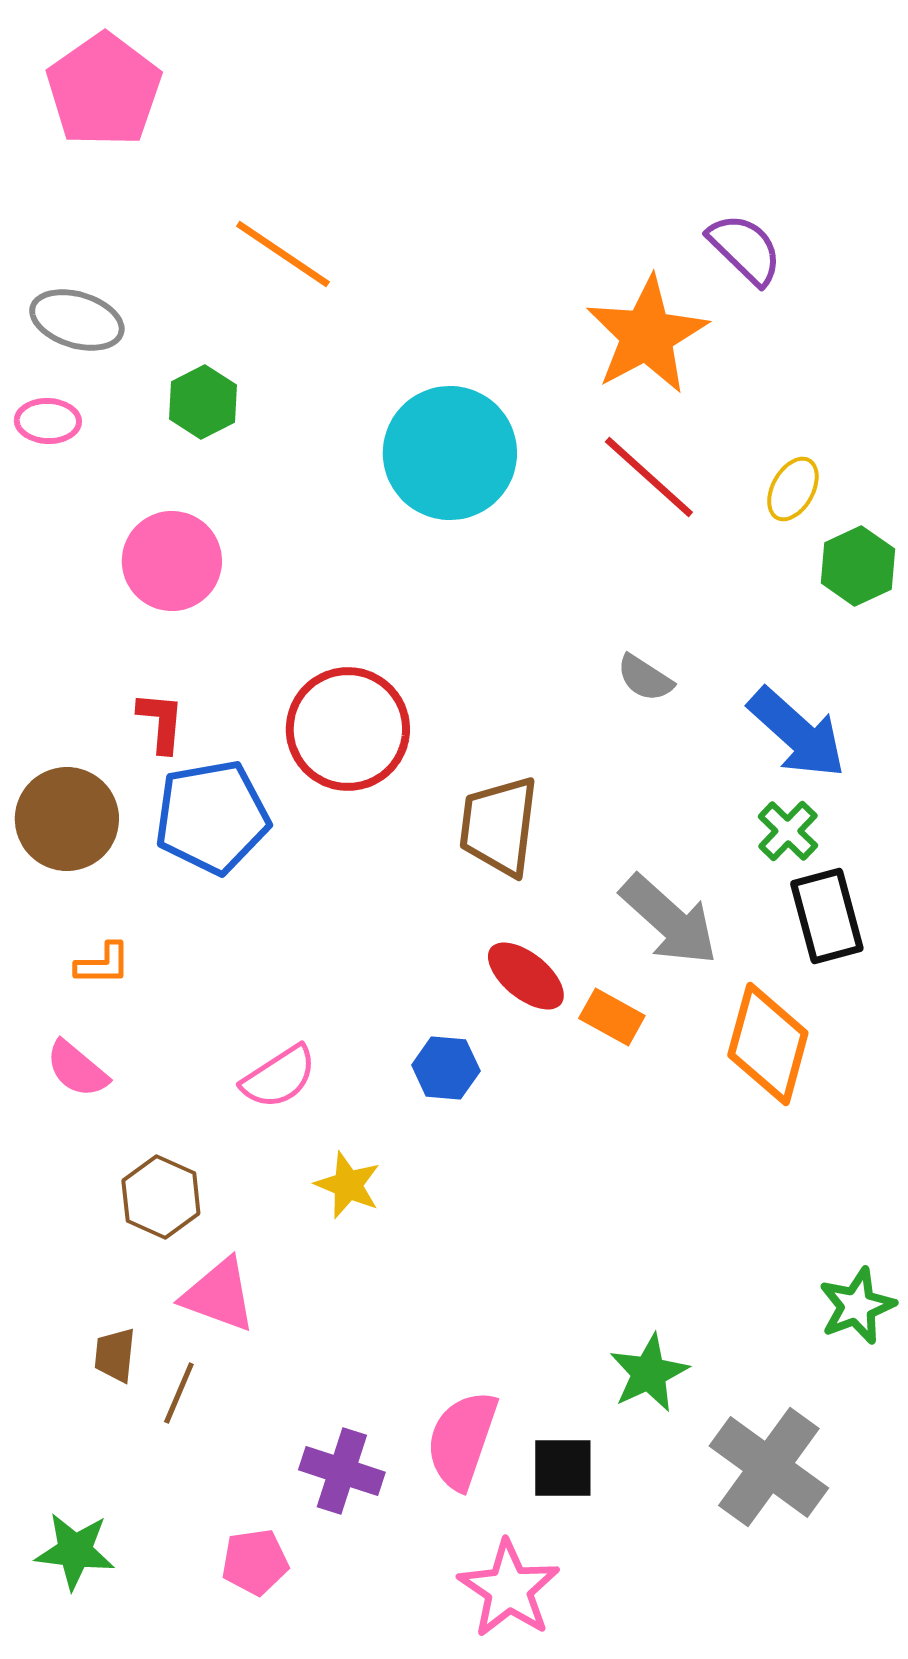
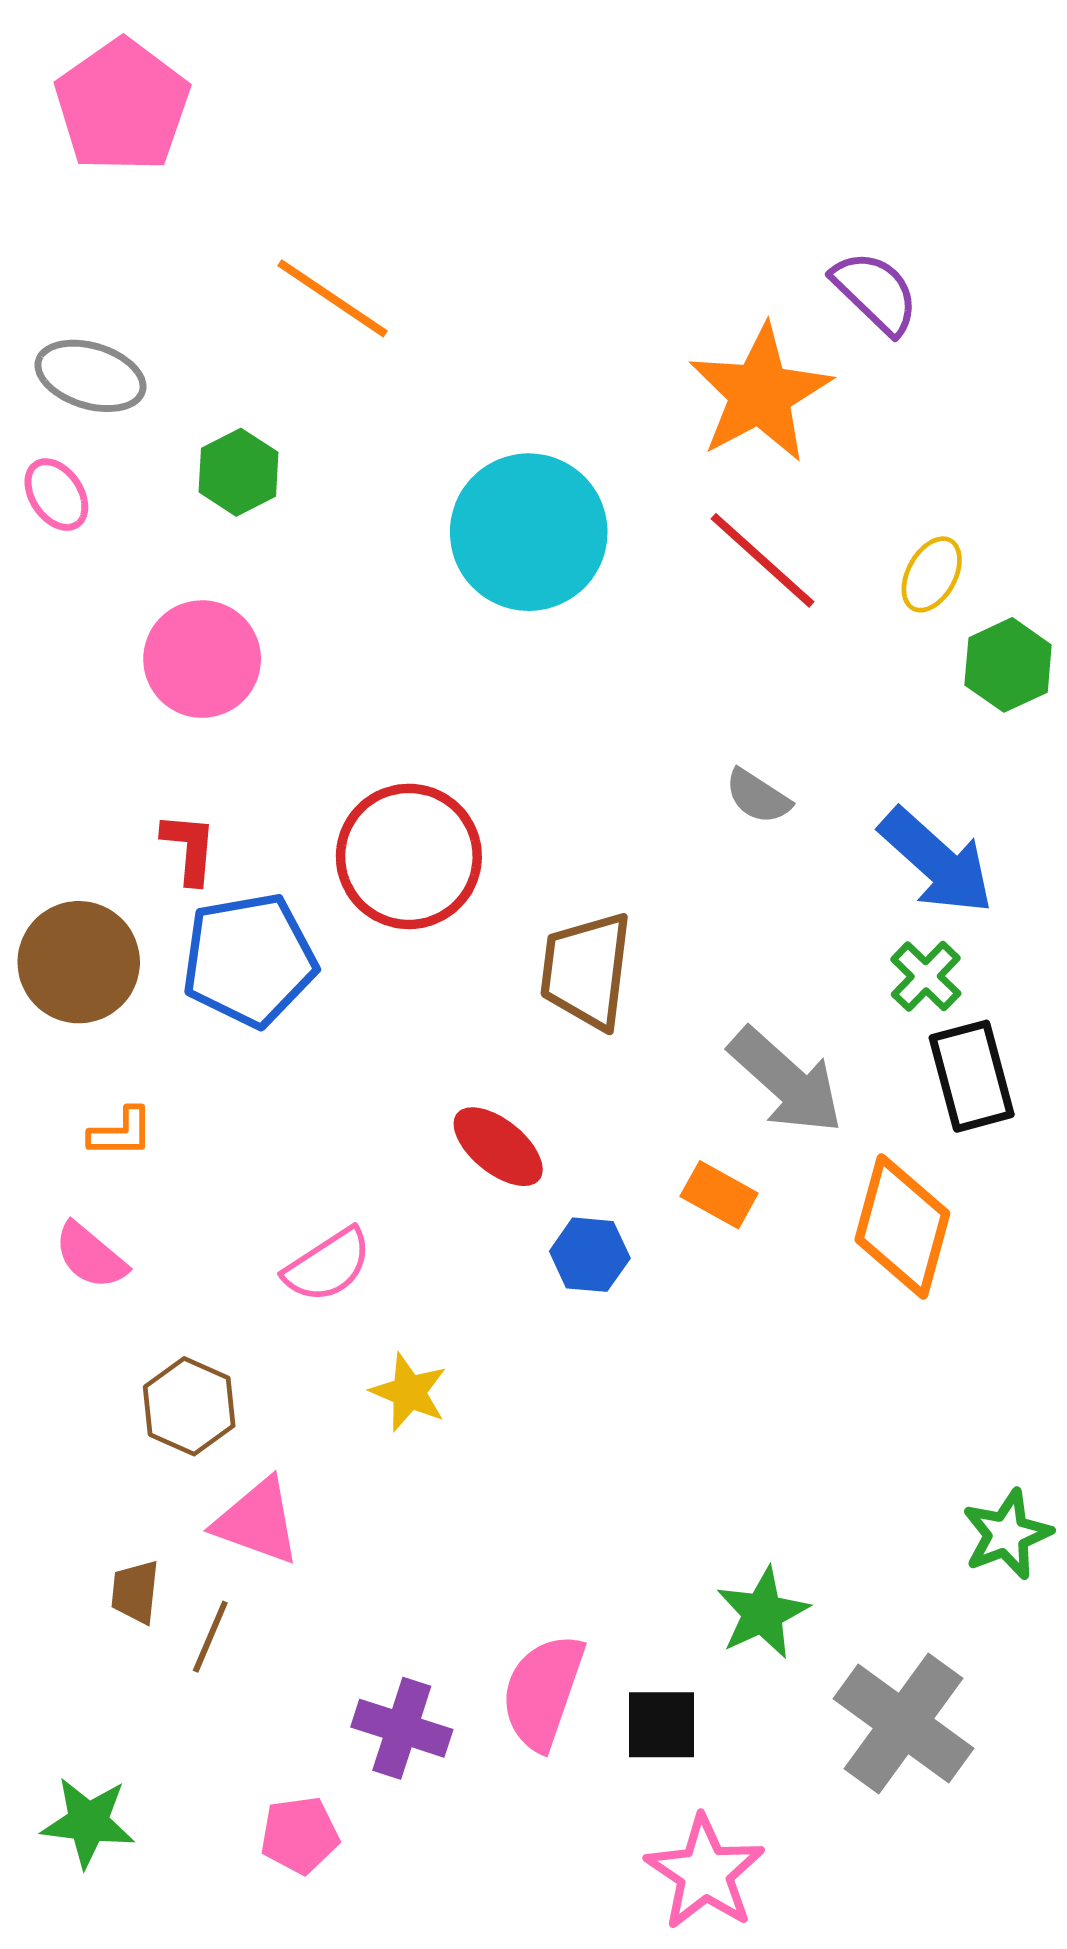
pink ellipse: (48, 421) -> (56, 495), turned 54
red ellipse: (526, 976) -> (498, 1147), moved
blue hexagon: (446, 1068) -> (590, 1255), moved
pink star: (509, 1589) -> (705, 1873), moved

